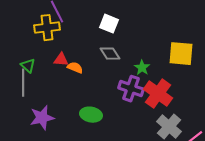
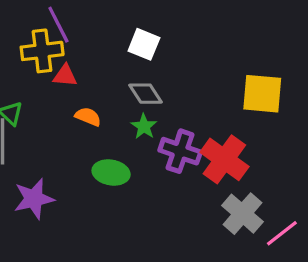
red triangle: (61, 60) -> (65, 76), moved
green star: (142, 68) -> (144, 126), moved
green ellipse: (91, 115) -> (111, 172), moved

